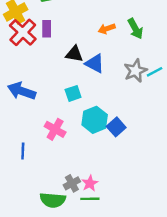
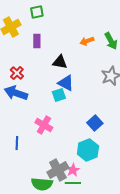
red cross: (23, 32) -> (17, 73), moved, size x0.6
blue triangle: (95, 63) -> (66, 83), moved
cyan hexagon: (95, 120) -> (88, 150), moved
gray cross: (72, 183) -> (58, 170), size x1.5

